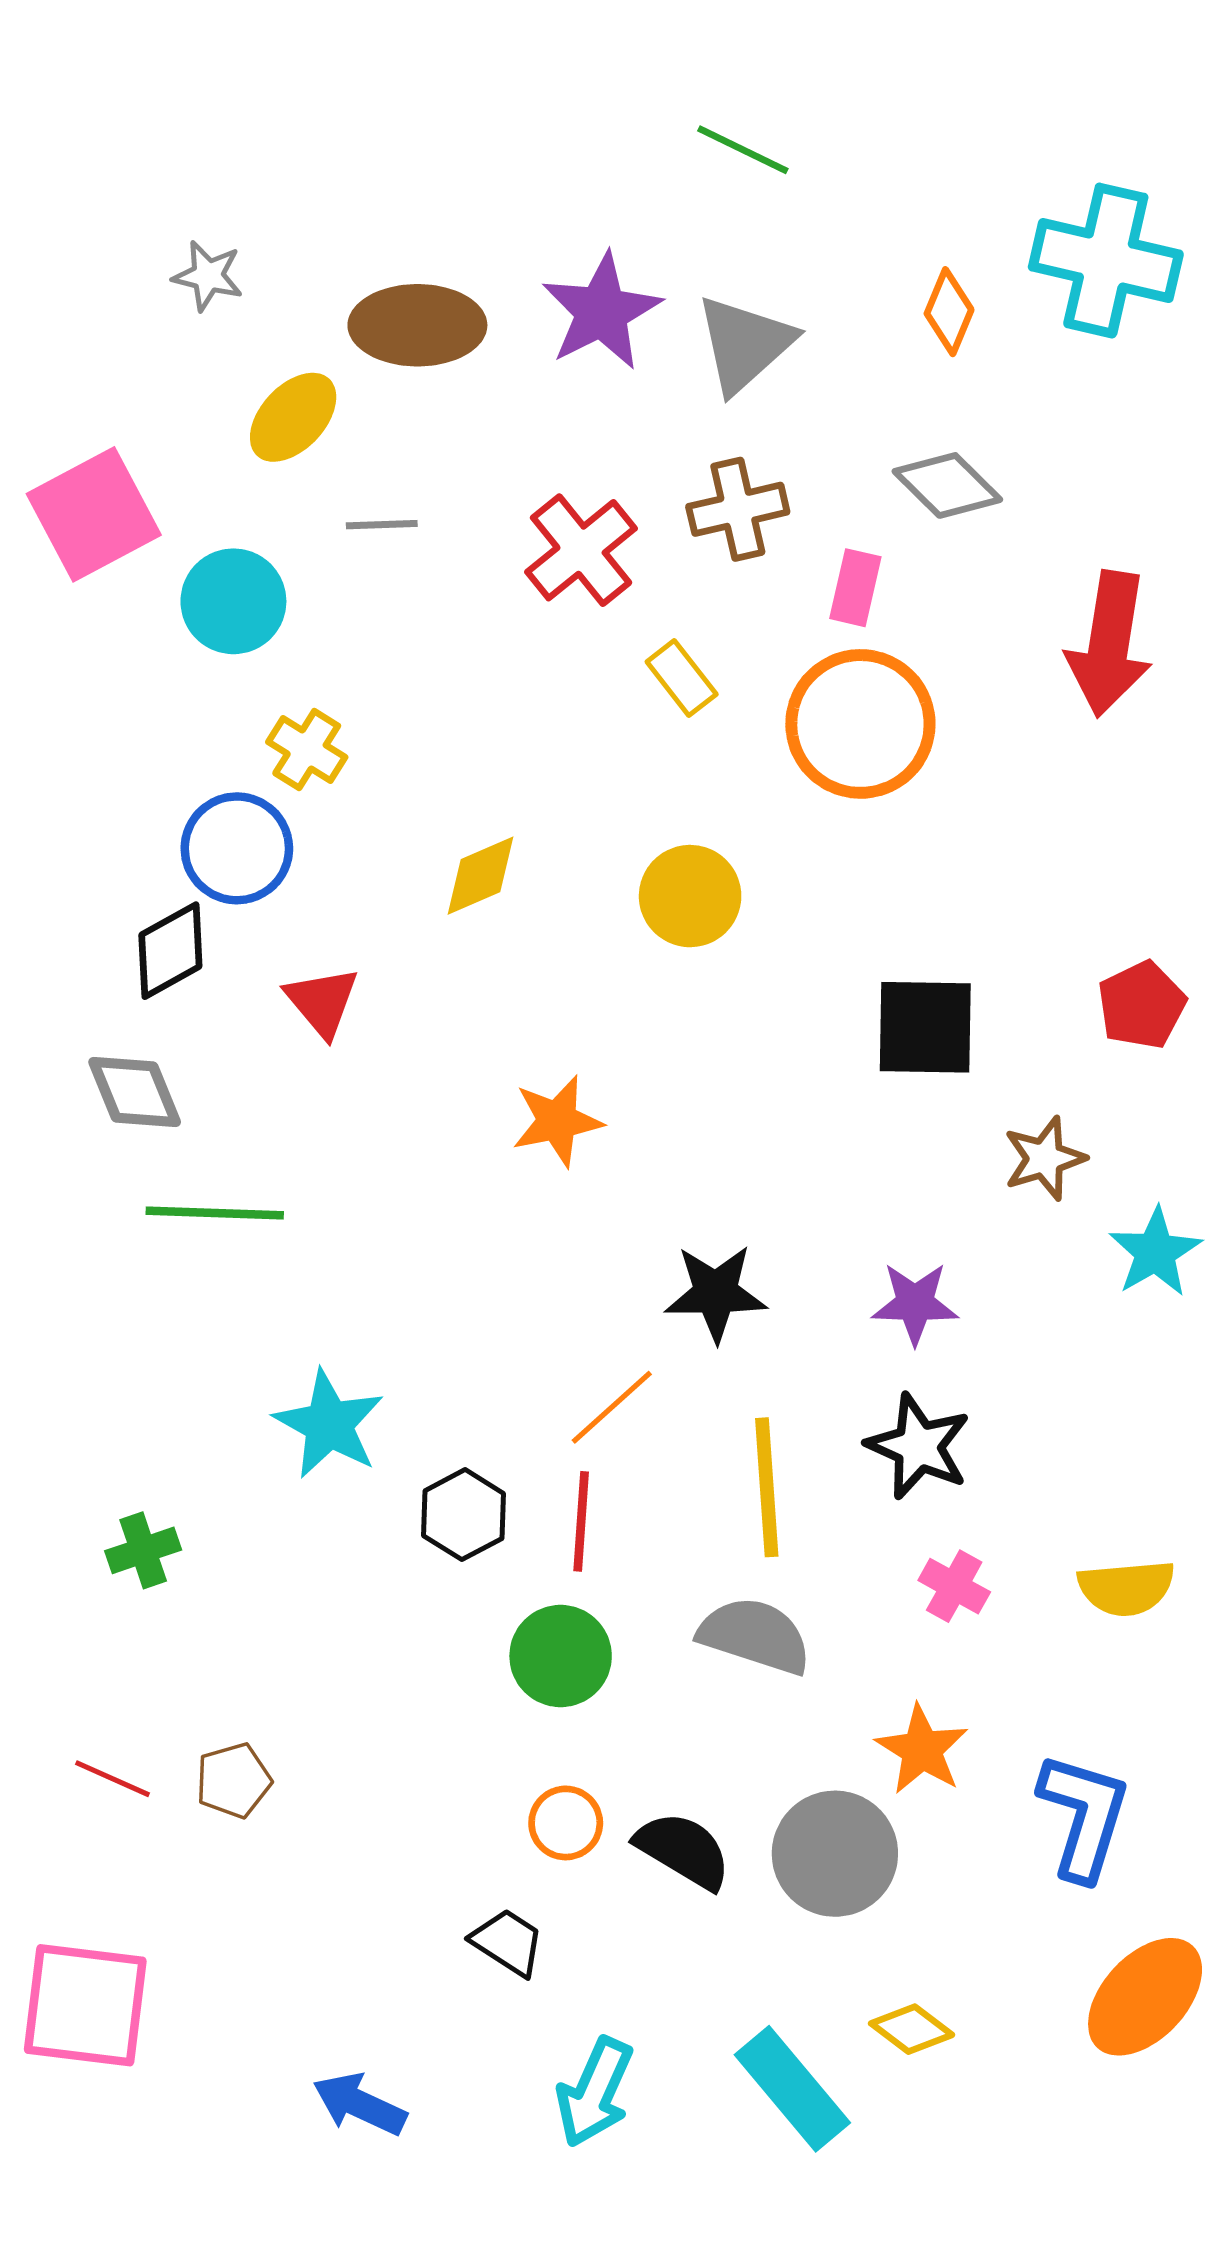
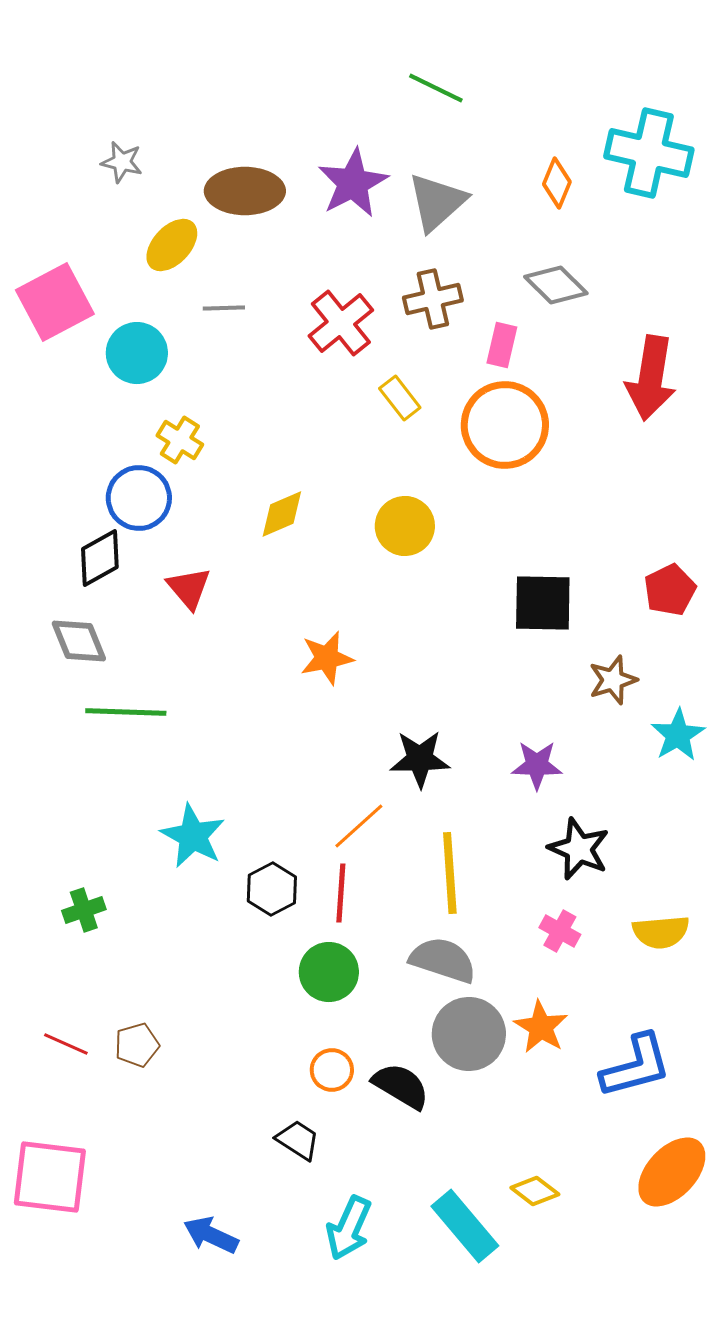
black star: (918, 1446) -> (579, 849), moved
blue L-shape: (1084, 1816) -> (636, 1066), turned 58
gray circle: (835, 1854) -> (469, 1034), moved

